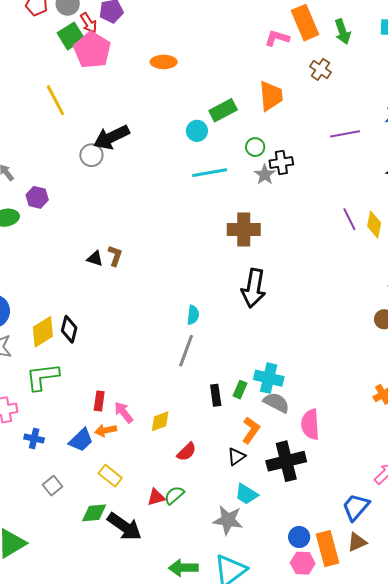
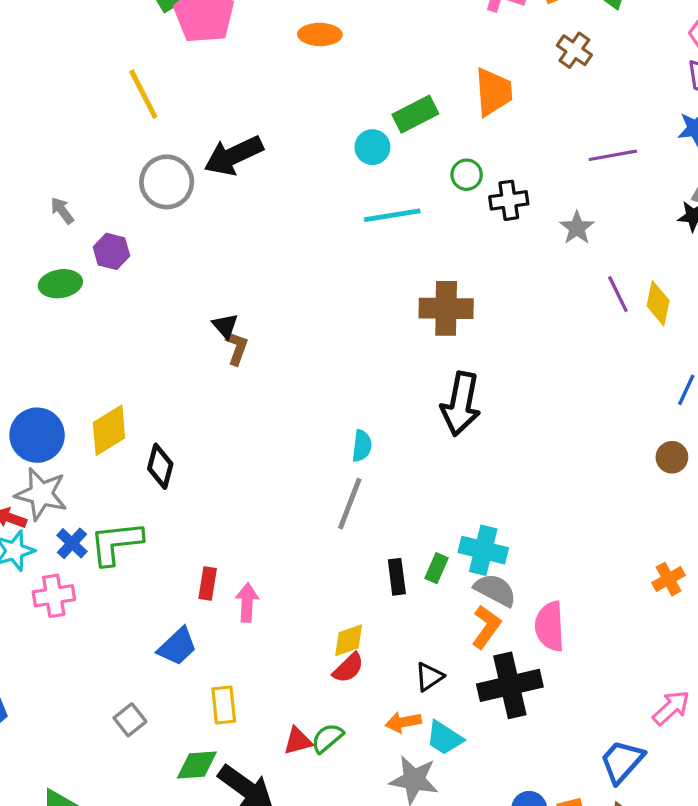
gray circle: (91, 155) -> (167, 182), moved, size x1.4
gray star: (265, 175) -> (577, 228), moved
black triangle: (95, 259) -> (225, 326), moved, turned 30
yellow diamond: (43, 332) -> (109, 430), moved
pink arrow: (124, 412) -> (247, 602), turned 40
yellow diamond: (160, 421) -> (349, 640), moved
orange arrow: (106, 430) -> (403, 722), moved
orange L-shape: (251, 430) -> (486, 627), moved
blue cross: (34, 439) -> (72, 543), moved, turned 30
yellow rectangle: (110, 476) -> (224, 705), turned 45

